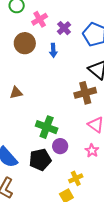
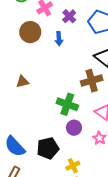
green cross: (47, 127) -> (67, 104), moved
purple circle: (60, 146) -> (74, 128), moved
yellow cross: (76, 178) -> (73, 166), moved

